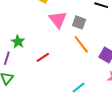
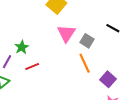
red line: (43, 57) -> (32, 67), moved

